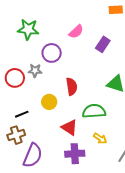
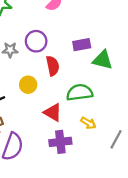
purple rectangle: (103, 44) -> (82, 45), moved, turned 49
purple circle: (52, 53) -> (36, 41), moved

